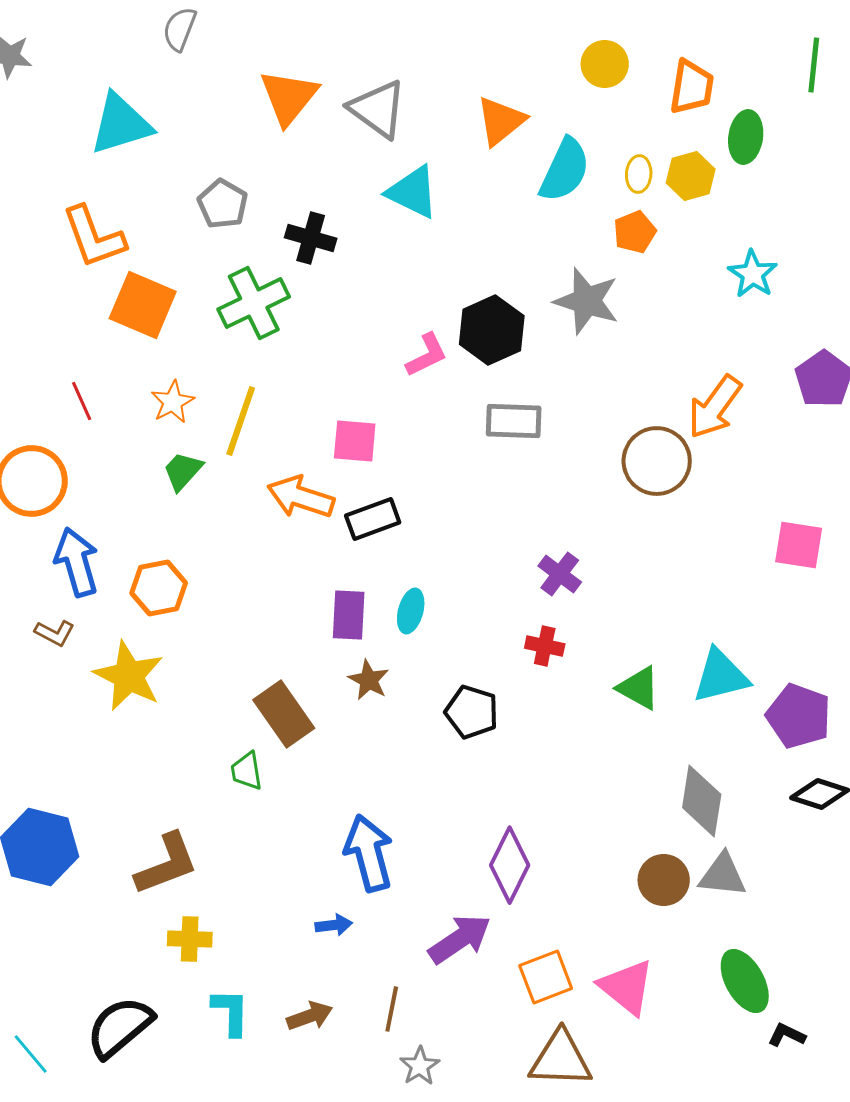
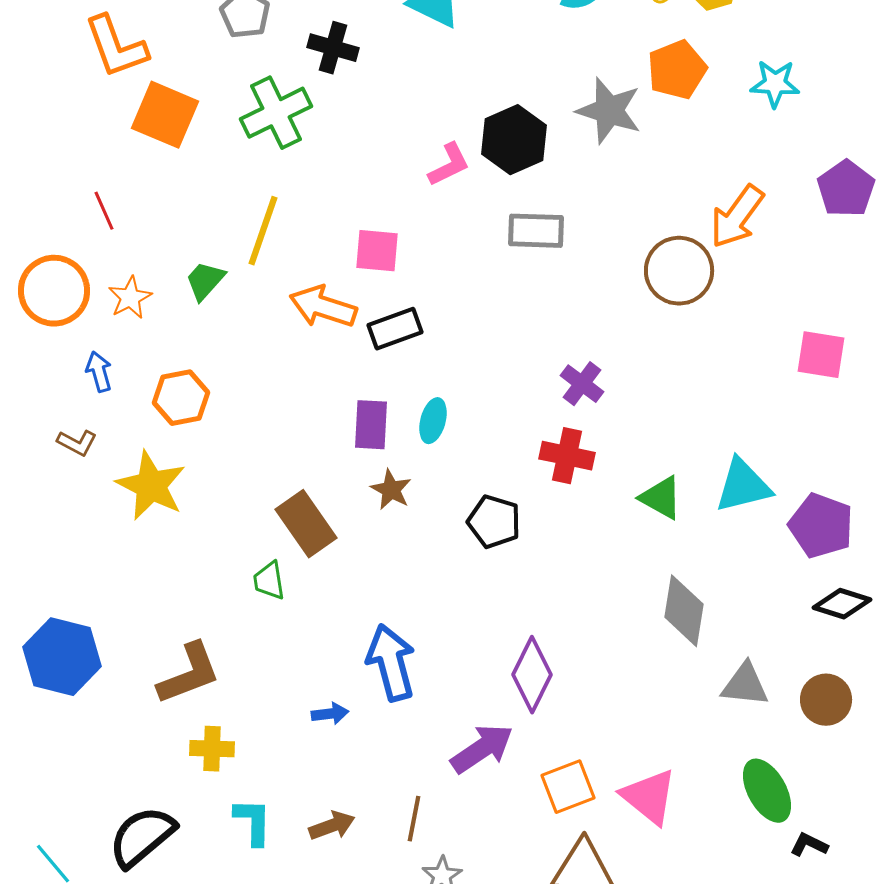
orange pentagon: (635, 232) -> (677, 70), moved, size x1.4
cyan star: (753, 274) -> (775, 84), turned -30
orange star: (173, 402) -> (130, 298), moved
blue arrow: (77, 562) -> (99, 372), size x0.6
red cross: (545, 646) -> (567, 456), size x1.4
gray diamond: (702, 801) -> (684, 611), moved
brown circle: (664, 880) -> (826, 700), moved
blue arrow: (334, 925) -> (330, 714), moved

